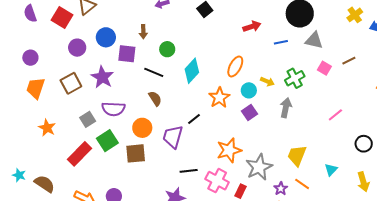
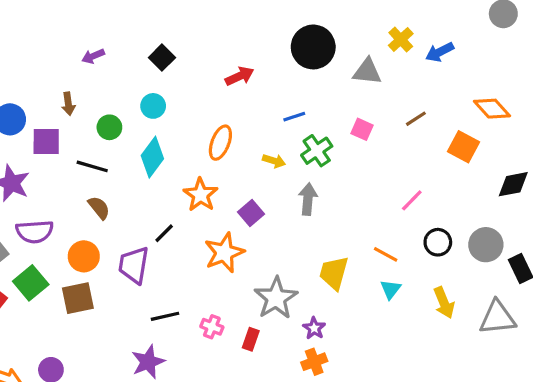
gray triangle: (314, 40) -> (367, 72), moved
blue line: (281, 42) -> (294, 117), moved
brown line: (349, 61) -> (416, 119), moved
cyan circle: (249, 90) -> (153, 106), moved
pink line: (335, 115) -> (412, 200), moved
orange star: (229, 150) -> (224, 253), moved
pink cross: (217, 181) -> (212, 327), size x0.6
orange line: (302, 184) -> (386, 254), moved

